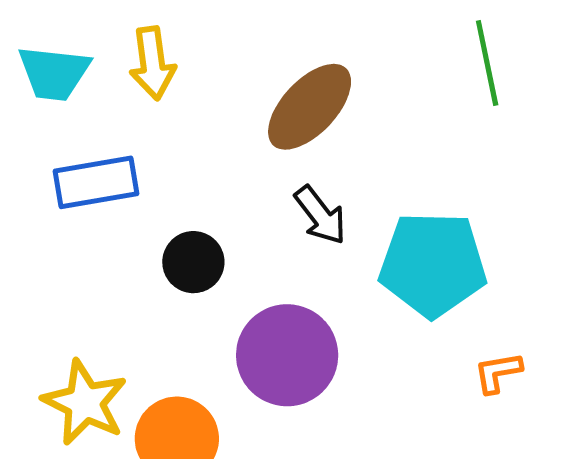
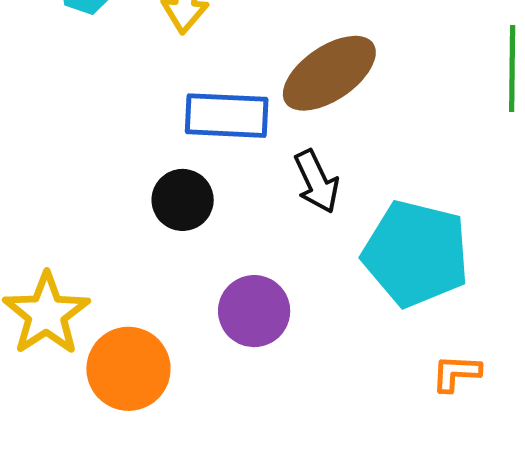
blue rectangle: (96, 182) -> (227, 116), moved
purple circle: (287, 355) -> (254, 311), size x0.7

